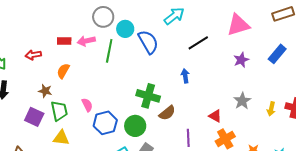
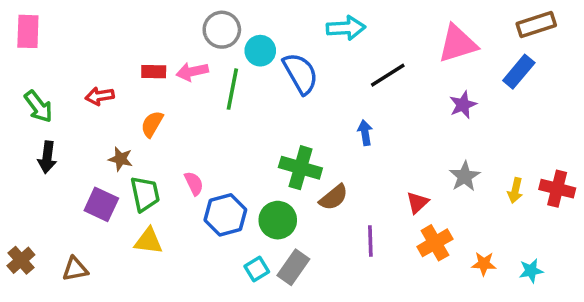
cyan arrow: (174, 16) -> (346, 28), turned 35
blue rectangle: (277, 54) -> (519, 72), moved
red triangle: (215, 116) -> (417, 203), turned 48

